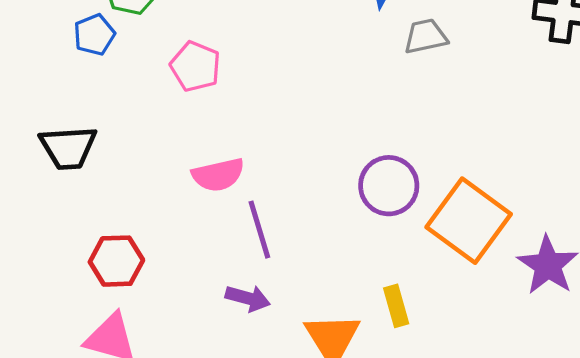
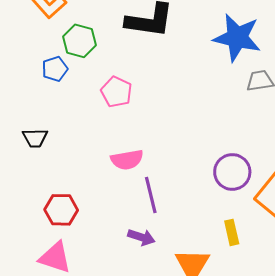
black trapezoid: (68, 148) -> (35, 138), size x0.7
yellow rectangle: (396, 306) -> (232, 232), moved

